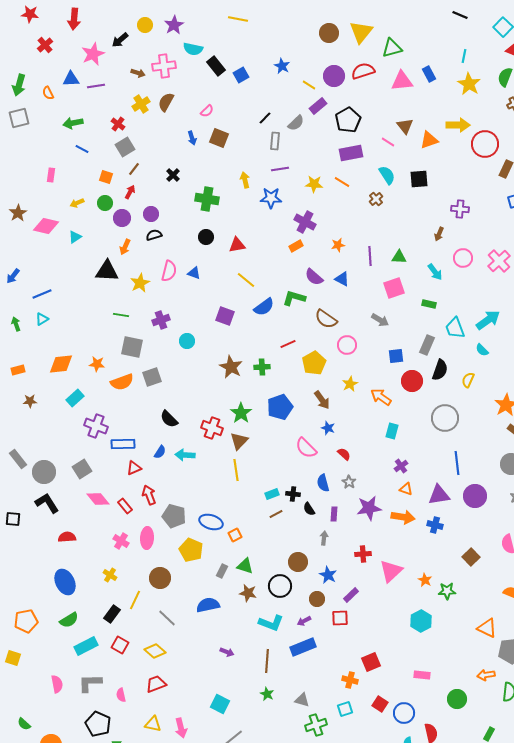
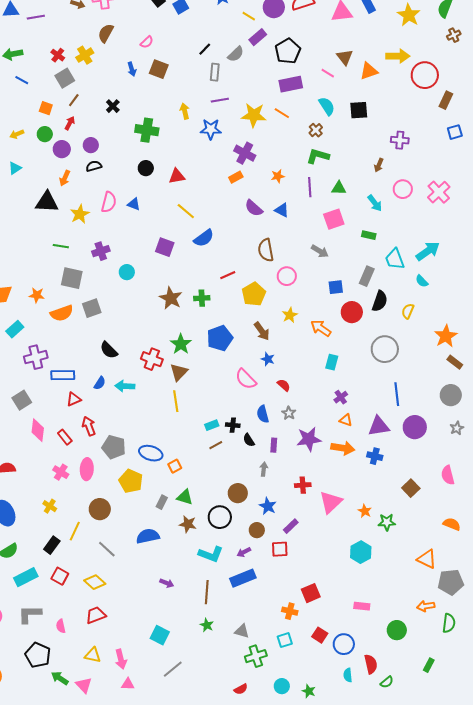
yellow cross: (141, 104) -> (85, 55), moved
yellow star: (314, 184) -> (254, 115), size x1.4
green L-shape: (294, 298) -> (318, 156), moved
brown semicircle: (326, 319) -> (266, 250), turned 45
purple cross: (96, 426) -> (36, 357), turned -35
pink diamond: (98, 499) -> (38, 430), turned 45

